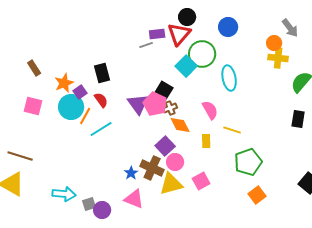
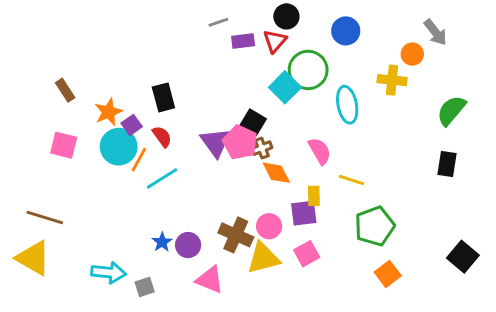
red triangle: (179, 34) -> (275, 41), size x0.7
gray line: (146, 45) -> (218, 22), moved
yellow cross: (278, 58) -> (392, 80), moved
purple square: (165, 146) -> (304, 213), moved, turned 36
blue star: (131, 173) -> (162, 242), moved
purple circle: (102, 210) -> (188, 245), moved

